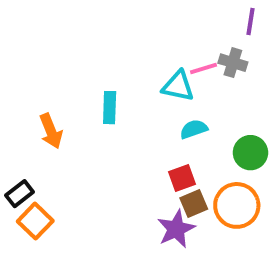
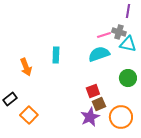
cyan triangle: (178, 86) -> (128, 44), moved
cyan semicircle: (194, 129) -> (99, 54), moved, size x1.5
orange circle: (237, 205) -> (121, 117), moved
orange square: (35, 221) -> (29, 115), moved

